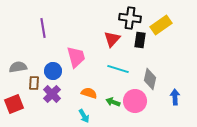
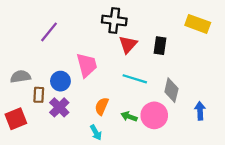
black cross: (130, 18) -> (114, 20), moved
yellow rectangle: (161, 25) -> (198, 24), moved, turned 55
purple line: (43, 28) -> (49, 32), turned 48
orange semicircle: (89, 93) -> (102, 106), turned -84

